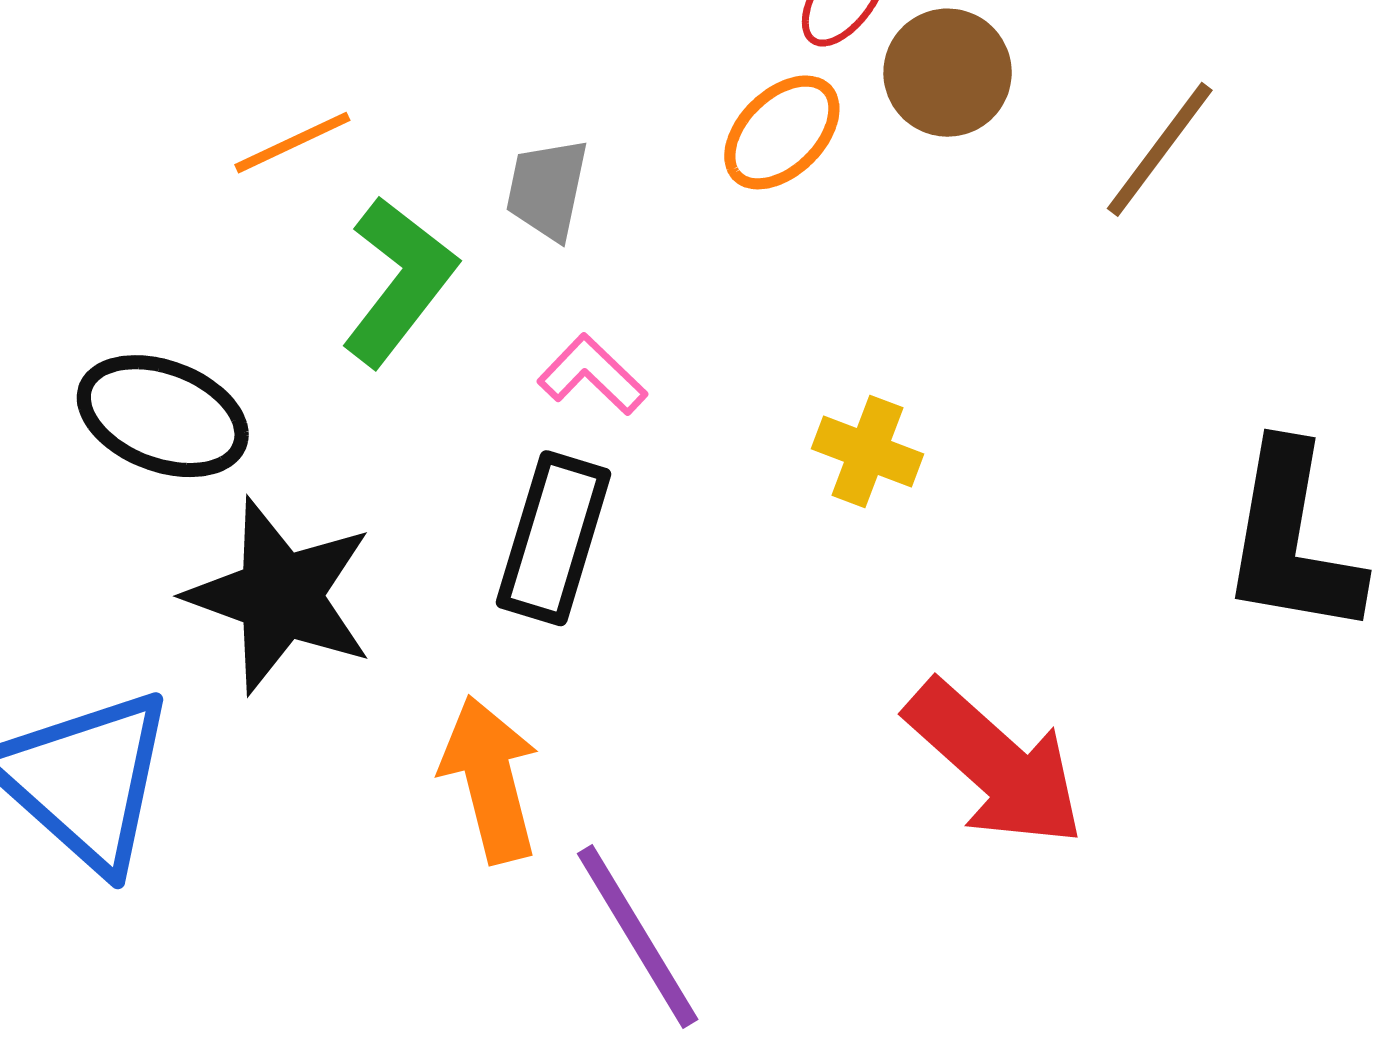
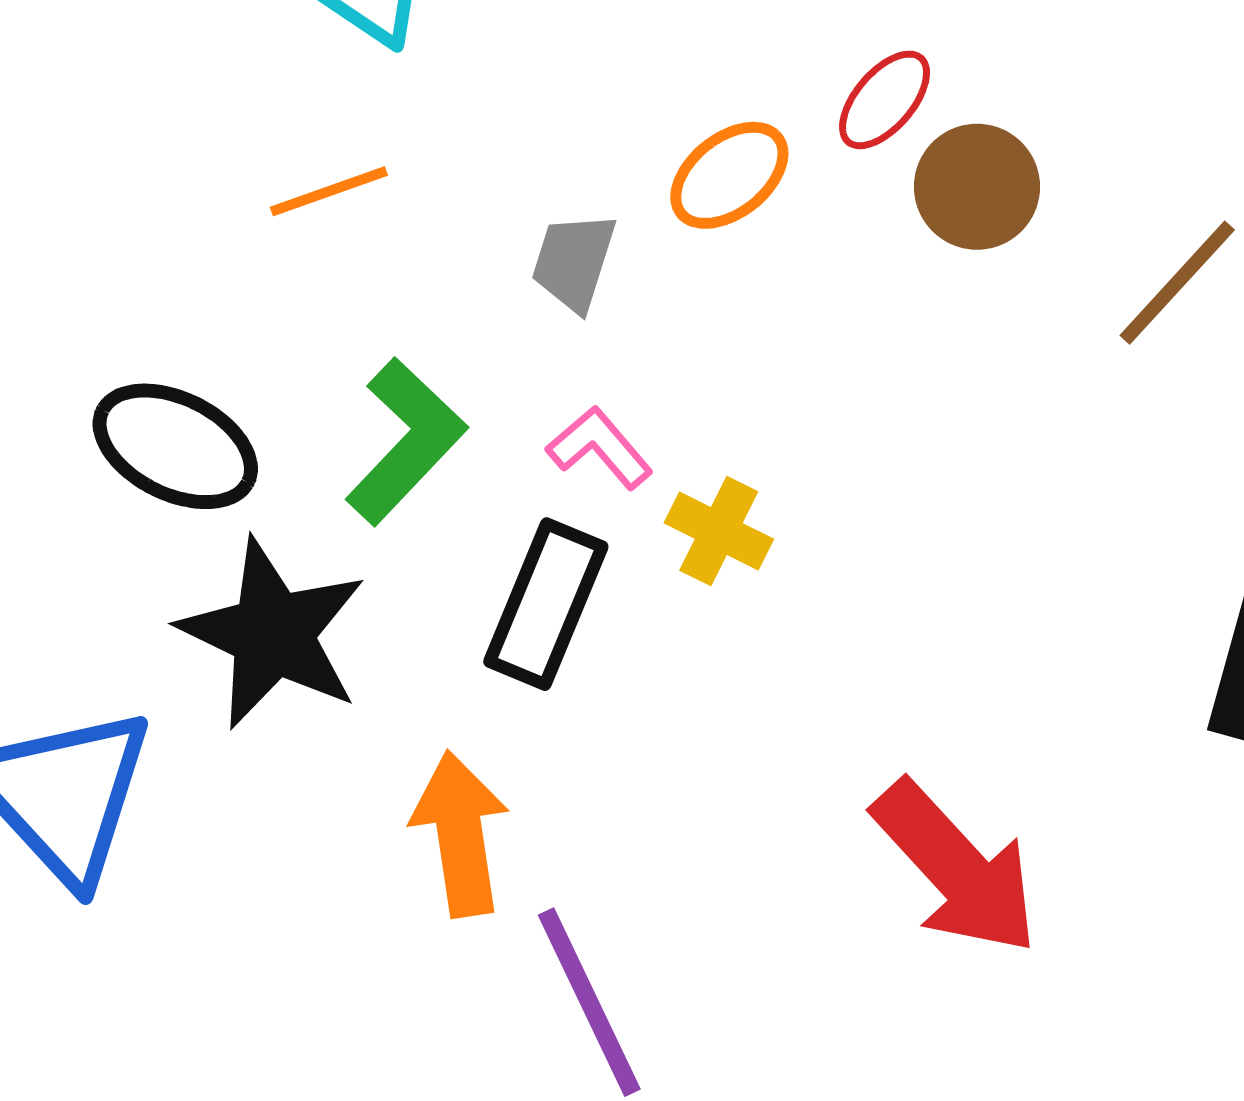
orange ellipse: (782, 132) -> (729, 175), moved
green L-shape: (399, 281) -> (406, 441), moved
yellow cross: (867, 451) -> (719, 531), moved

